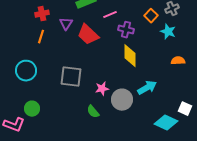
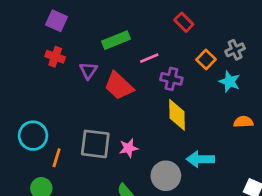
red cross: (42, 14) -> (55, 57), turned 32
orange line: (41, 37) -> (57, 158), moved
cyan arrow: (147, 88) -> (200, 159), turned -150
pink star: (102, 89) -> (128, 148), moved

